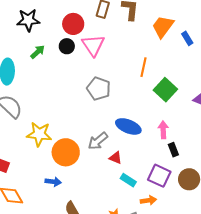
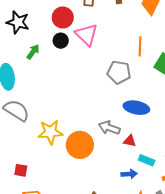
black star: (28, 20) -> (18, 22), turned 30
gray pentagon: (99, 89) -> (119, 72), moved
gray arrow: (98, 141) -> (109, 128), turned 70
blue arrow: (53, 182) -> (129, 174), moved

